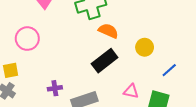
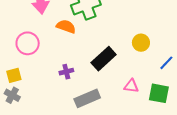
orange semicircle: (108, 31) -> (66, 26), moved
purple cross: (55, 88) -> (66, 72), moved

